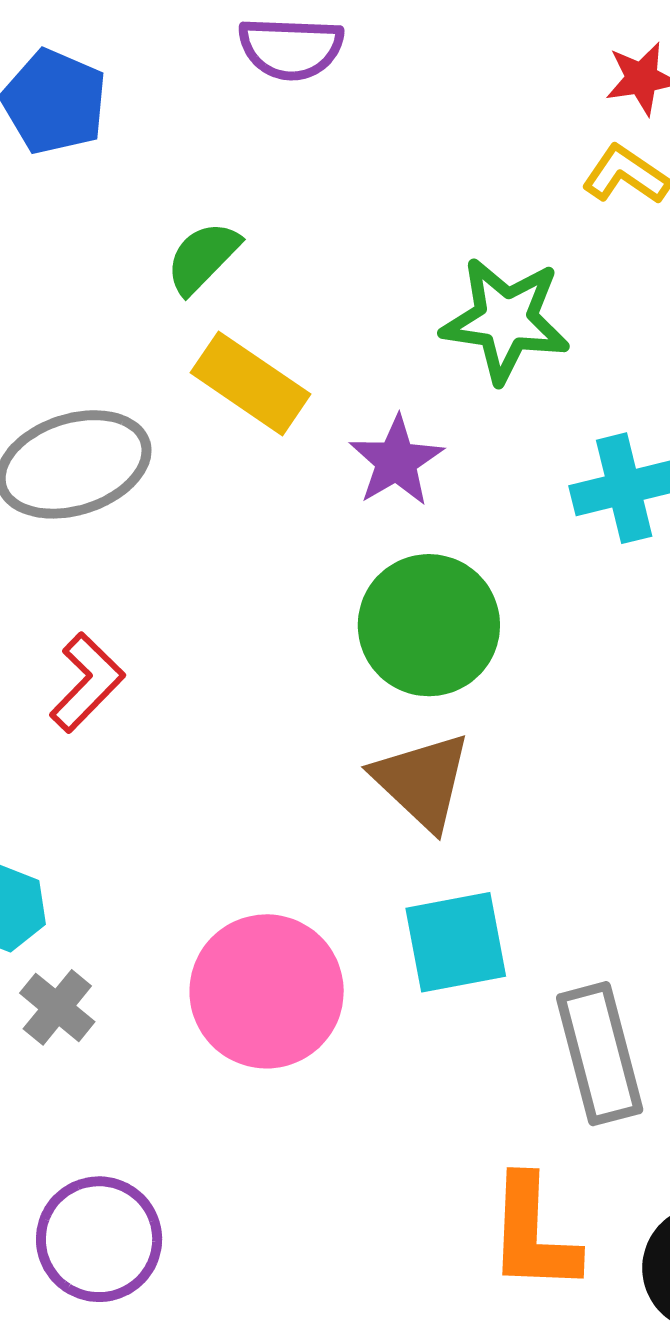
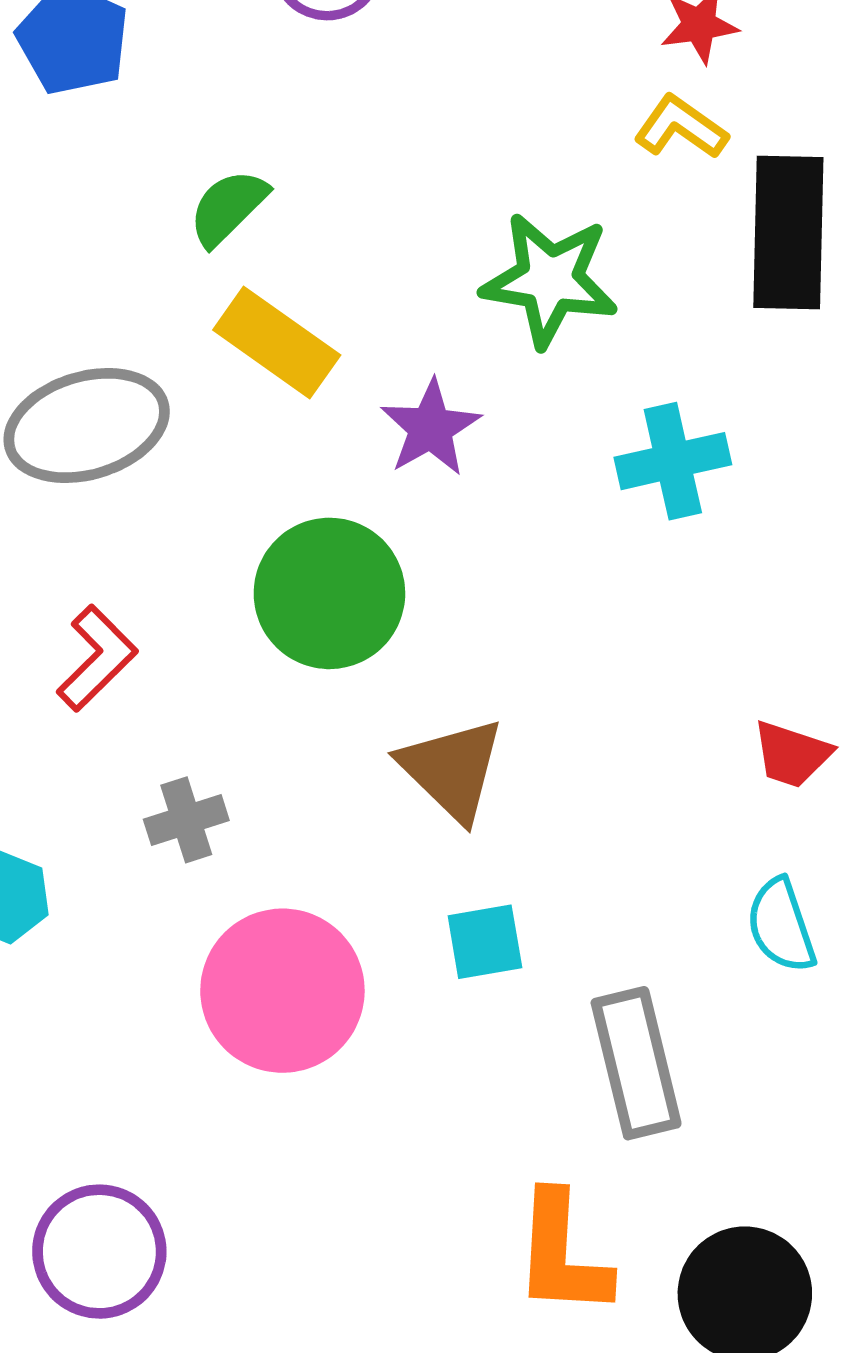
green circle: (429, 625) -> (329, 593), moved
cyan square: (456, 942) -> (485, 942), size x0.7
gray cross: (57, 1007) -> (186, 820), moved, turned 32

